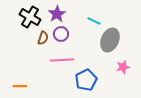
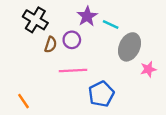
purple star: (57, 14) -> (87, 16), moved
pink star: (123, 67) -> (148, 69), moved
orange line: (20, 86) -> (24, 101), turned 56

